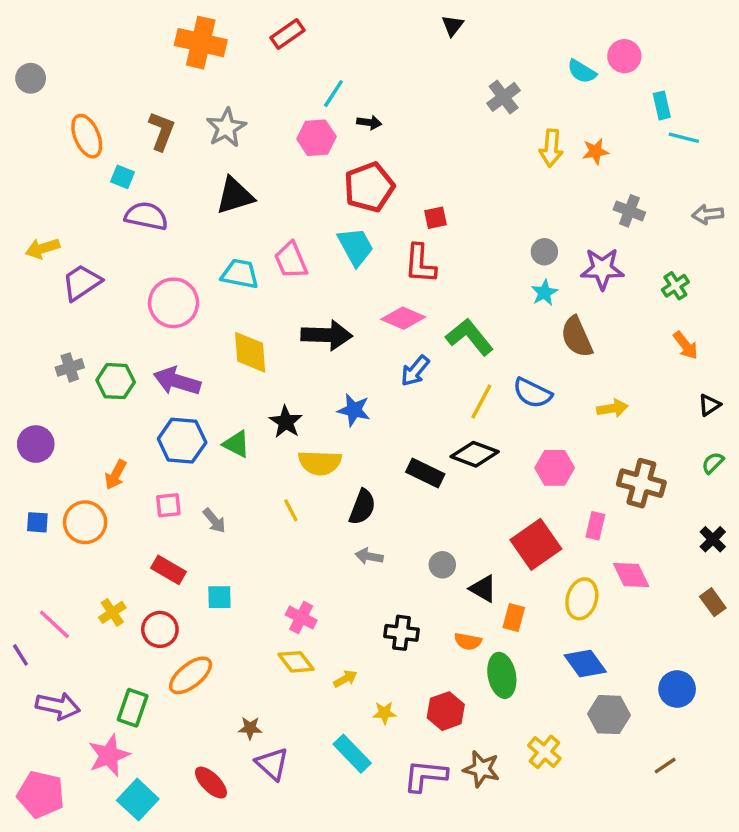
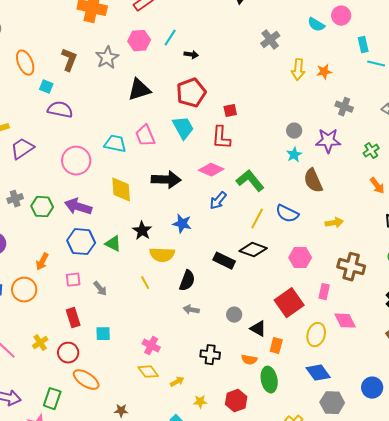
pink hexagon: (316, 138) -> (139, 41), moved
black triangle: (235, 196) -> (139, 90), moved
red rectangle: (168, 570) -> (73, 318), turned 42
orange ellipse: (191, 675) -> (86, 380), turned 72

